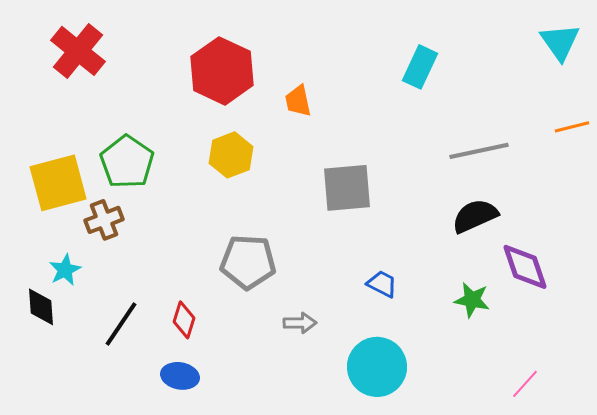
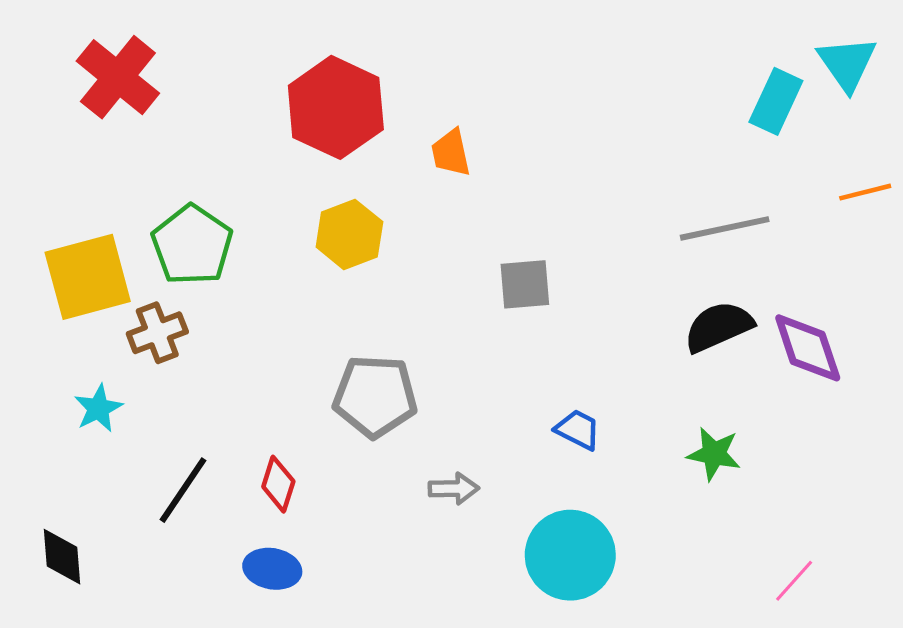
cyan rectangle: (420, 67) -> (776, 101), moved
gray square: (347, 188) -> (525, 284), size x0.7
purple diamond: (525, 267) -> (808, 348), moved
black diamond: (41, 307) -> (62, 557), moved

